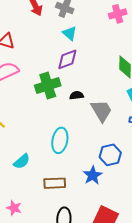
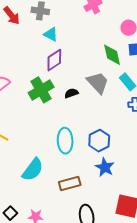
gray trapezoid: (101, 111) -> (98, 83), moved
blue hexagon: (110, 155) -> (99, 141), moved
cyan semicircle: (22, 161) -> (33, 170), size x1.4

